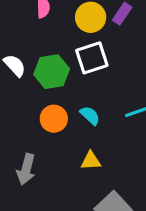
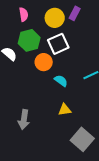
green hexagon: (52, 72) -> (29, 40), moved
orange circle: (54, 119) -> (44, 62), moved

